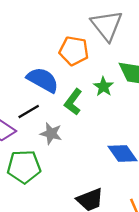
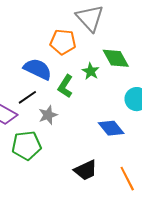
gray star: (51, 133) -> (48, 115), turned -30

